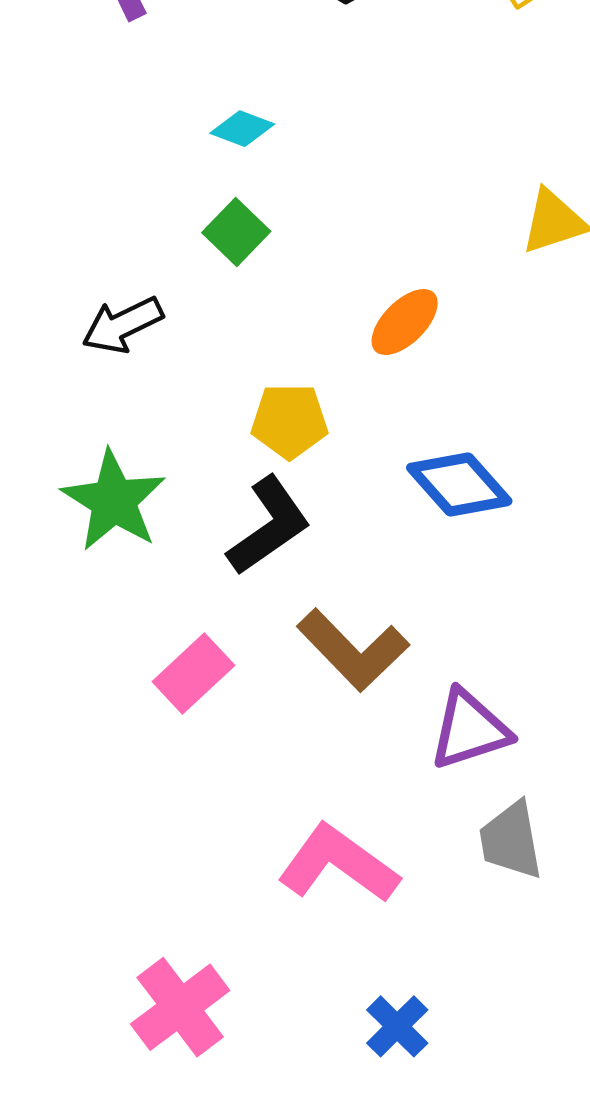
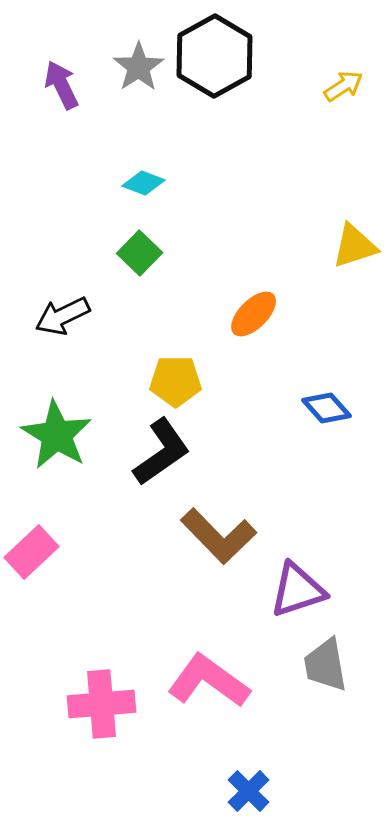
blue diamond: (459, 484) -> (327, 408), moved, size x0.7
pink rectangle: (193, 673) -> (32, 552), moved
pink cross: (180, 1007) -> (102, 704), moved, turned 32

